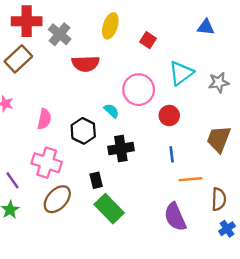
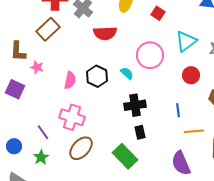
red circle: (169, 116) -> (191, 75), moved
black hexagon: (83, 131) -> (97, 76), moved
black rectangle: (96, 180) -> (140, 132), moved

